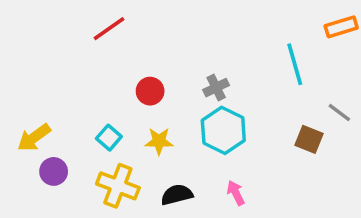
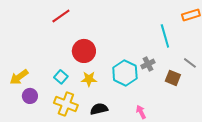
gray cross: (216, 88) -> (148, 64), moved
red circle: (150, 91) -> (84, 51), size x1.5
pink arrow: (236, 193) -> (141, 112), moved

